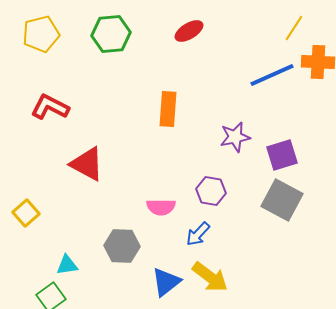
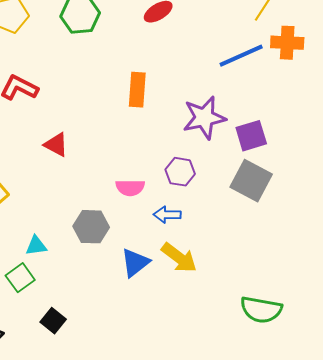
purple star: (235, 137) -> (204, 118), size x1.4
red triangle: (87, 164) -> (56, 145), size x0.7
blue arrow: (198, 234) -> (167, 215), turned 48

